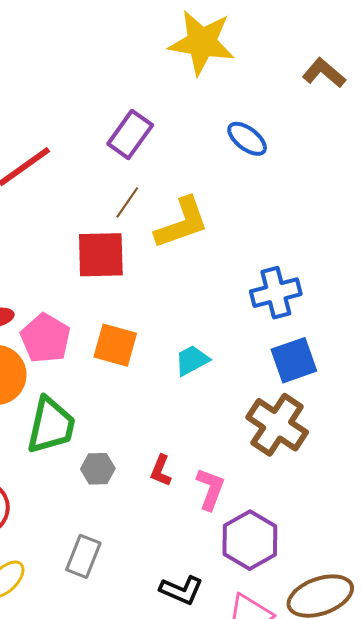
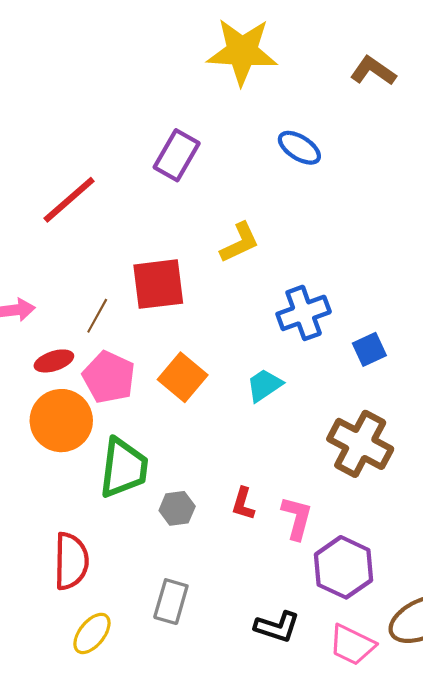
brown line: (127, 202) -> (97, 316), moved
yellow L-shape: (182, 223) -> (240, 243), size x0.7
blue cross: (276, 293) -> (304, 313), moved
orange square: (115, 345) -> (183, 377), turned 30
blue square: (294, 360) -> (369, 349), moved, size x0.7

